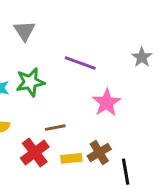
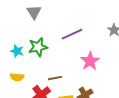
purple line: (80, 63) -> (72, 34), turned -45

